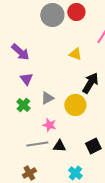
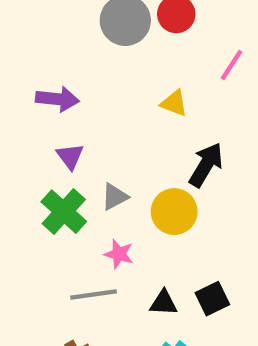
purple arrow: (20, 52) -> (57, 99), turned -36
green cross: (23, 105) -> (64, 212), size x1.5
black triangle: (59, 146) -> (164, 303), moved

